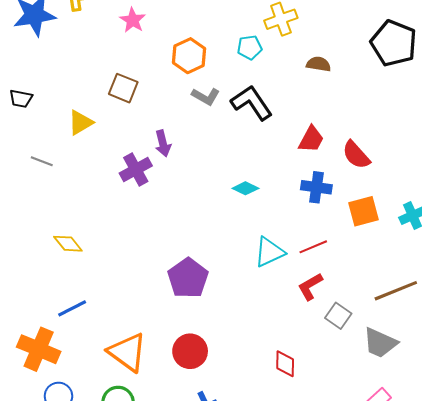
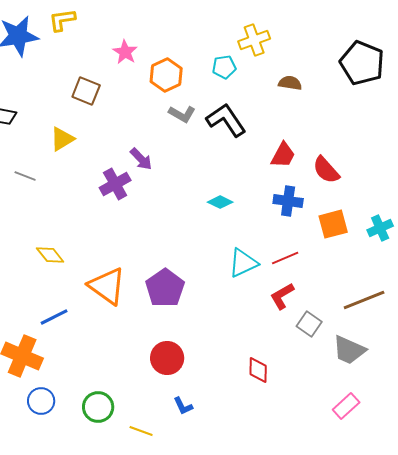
pink star: (133, 20) -> (125, 52), moved
brown square: (123, 88) -> (86, 91), moved
purple arrow: (163, 143) -> (141, 159), turned -30
orange triangle: (127, 352) -> (107, 286), moved

